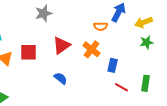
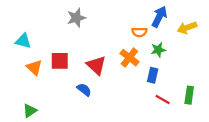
green star: (147, 42) -> (158, 50), moved
red triangle: (62, 45) -> (96, 65), moved, turned -42
blue semicircle: (61, 78) -> (84, 90), moved

